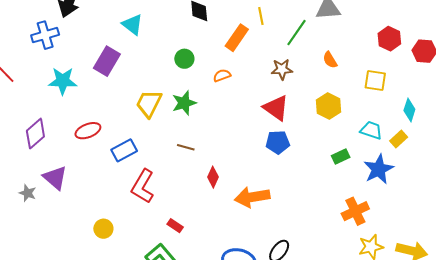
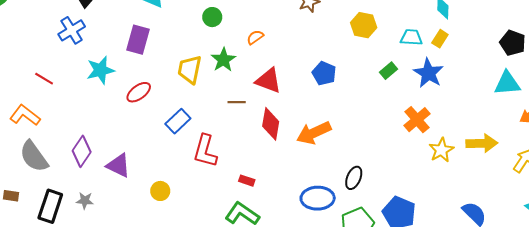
orange semicircle: (222, 75) -> (255, 37), moved
red triangle: (276, 108) -> (269, 81), moved
red ellipse: (88, 131) -> (139, 92), moved
purple diamond: (35, 134) -> (82, 151), moved
blue pentagon: (278, 142) -> (324, 73), turned -30
red diamond: (213, 177) -> (271, 124), size x1.5
gray star: (28, 193) -> (85, 201), moved
yellow circle: (103, 229) -> (160, 191), moved

